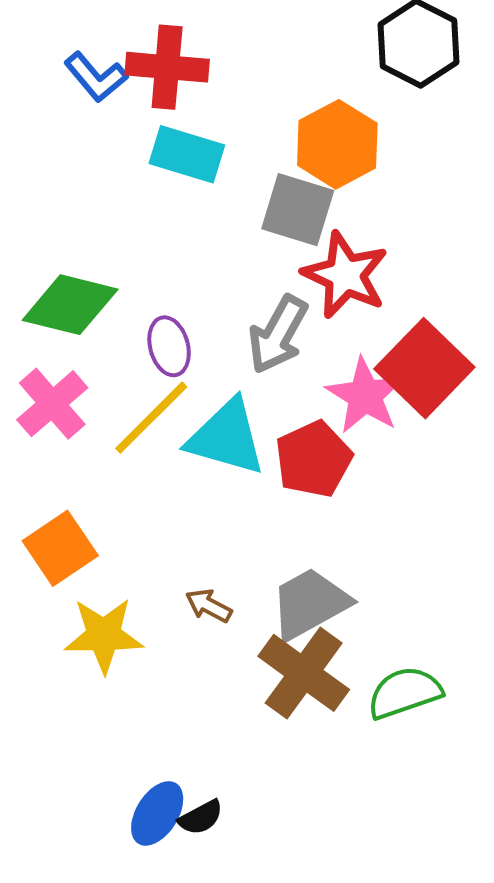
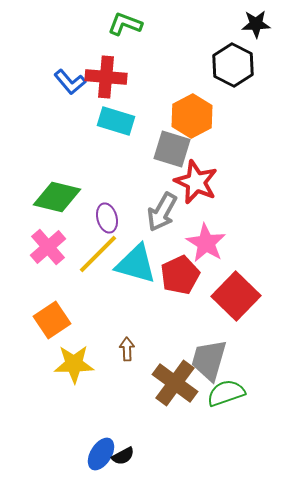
red square: (424, 368) -> (236, 296), moved
gray trapezoid: (310, 604) -> (209, 360), moved, turned -45
brown arrow: (209, 606) -> (127, 349), turned 60

